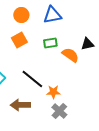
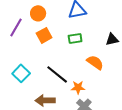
orange circle: (21, 15) -> (38, 13), moved
orange semicircle: (70, 55) -> (95, 62), moved

